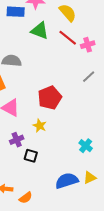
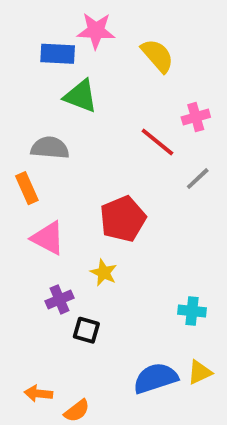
green triangle: (40, 31) -> (81, 96), moved
red line: (68, 38) -> (157, 142), moved
cyan cross: (86, 146) -> (192, 311), turned -32

